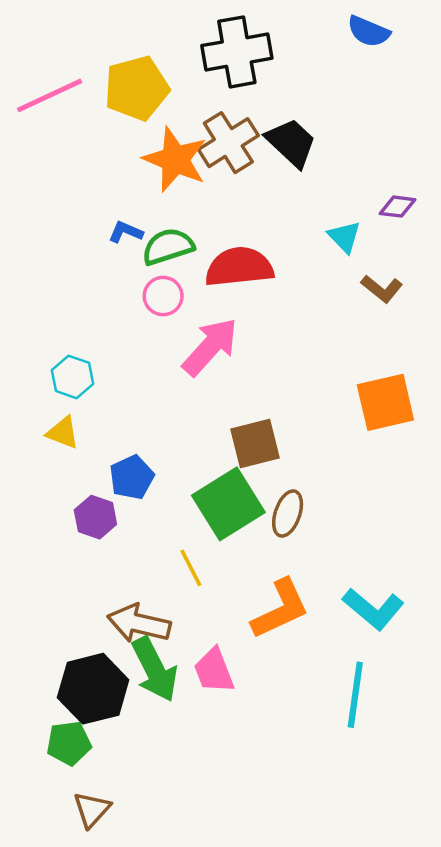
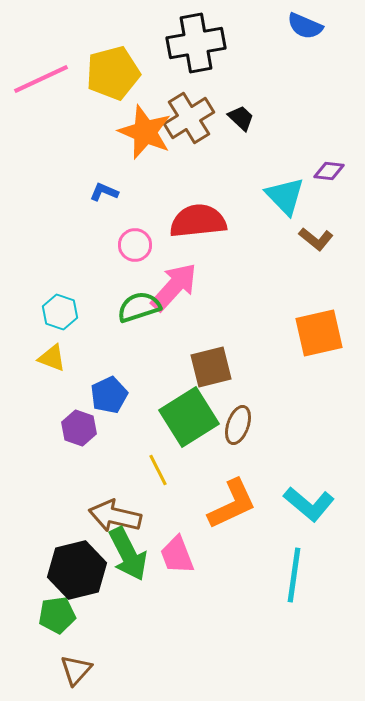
black trapezoid: (291, 143) -> (241, 118), size x0.6
cyan triangle: (344, 237) -> (285, 196), size x1.4
green semicircle: (168, 246) -> (139, 307), moved

